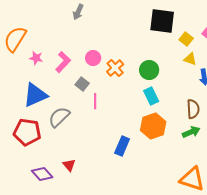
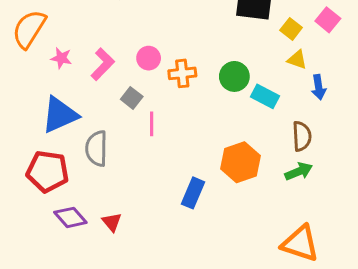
orange cross: (115, 68) -> (182, 73), turned 36
cyan rectangle: (151, 96) -> (265, 96), moved, turned -36
gray semicircle: (59, 117) -> (96, 148), turned -45
purple diamond: (42, 174) -> (70, 217), moved

